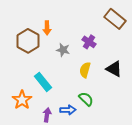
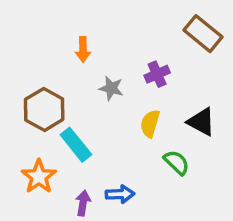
brown hexagon: (28, 41) -> (44, 109), moved
purple cross: (89, 42) -> (157, 74), turned 32
green semicircle: (86, 99) -> (177, 162), moved

